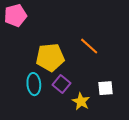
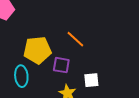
purple square: (61, 84) -> (61, 65), moved, turned -30

